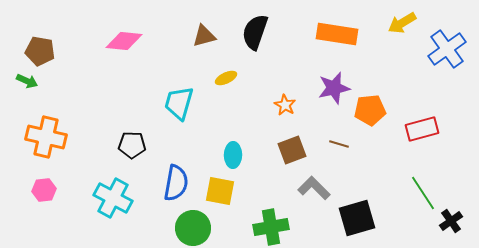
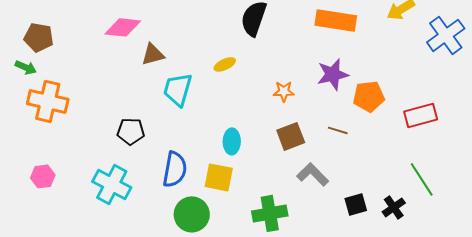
brown triangle: (204, 36) -> (153, 54), moved
orange star: (285, 105) -> (284, 91), turned -30
orange cross: (46, 137) -> (48, 101), moved
black square: (357, 218) -> (356, 204), size x0.6
black cross: (451, 221) -> (394, 207), moved

